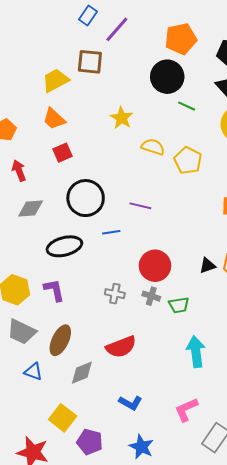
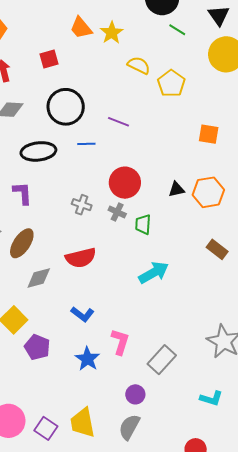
orange trapezoid: (54, 119) -> (81, 28), moved
green trapezoid: (179, 305) -> (143, 224), turned 95
cyan arrow: (196, 352) -> (154, 273), turned 60
pink L-shape: (186, 410) -> (120, 342), moved, turned 124

